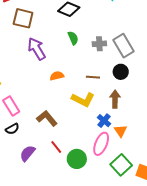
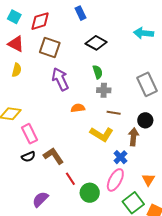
gray cross: (99, 44) -> (104, 90), moved
black circle: (121, 72) -> (145, 120), moved
brown L-shape: (47, 118) -> (53, 156), moved
orange triangle: (121, 131) -> (148, 180), moved
purple semicircle: (27, 153) -> (40, 199), moved

